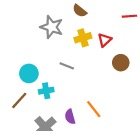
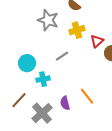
red triangle: (105, 40) -> (97, 41), moved
gray line: (67, 66) -> (62, 56), turned -56
brown line: (19, 100) -> (19, 100), moved

